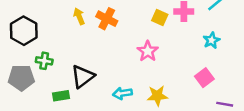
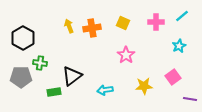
yellow square: (160, 17) -> (123, 23), moved
orange cross: (107, 19) -> (92, 28), turned -36
yellow star: (157, 96) -> (144, 86), moved

